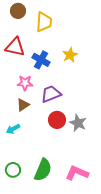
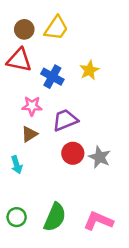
brown circle: (18, 11) -> (24, 29), moved
yellow trapezoid: (44, 22) -> (56, 28), turned 30
cyan arrow: (13, 129) -> (17, 165), turned -80

